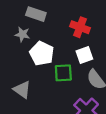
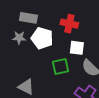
white pentagon: (42, 53) -> (42, 38), moved
white square: (84, 55) -> (77, 48), turned 35

